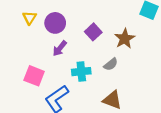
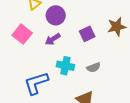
brown star: (125, 39) -> (117, 27), moved
pink square: (34, 76) -> (22, 34), moved

